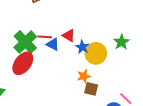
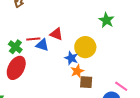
green cross: (25, 42) -> (15, 47), size x0.6
green star: (121, 42) -> (106, 20), moved
blue star: (82, 47) -> (71, 58), moved

